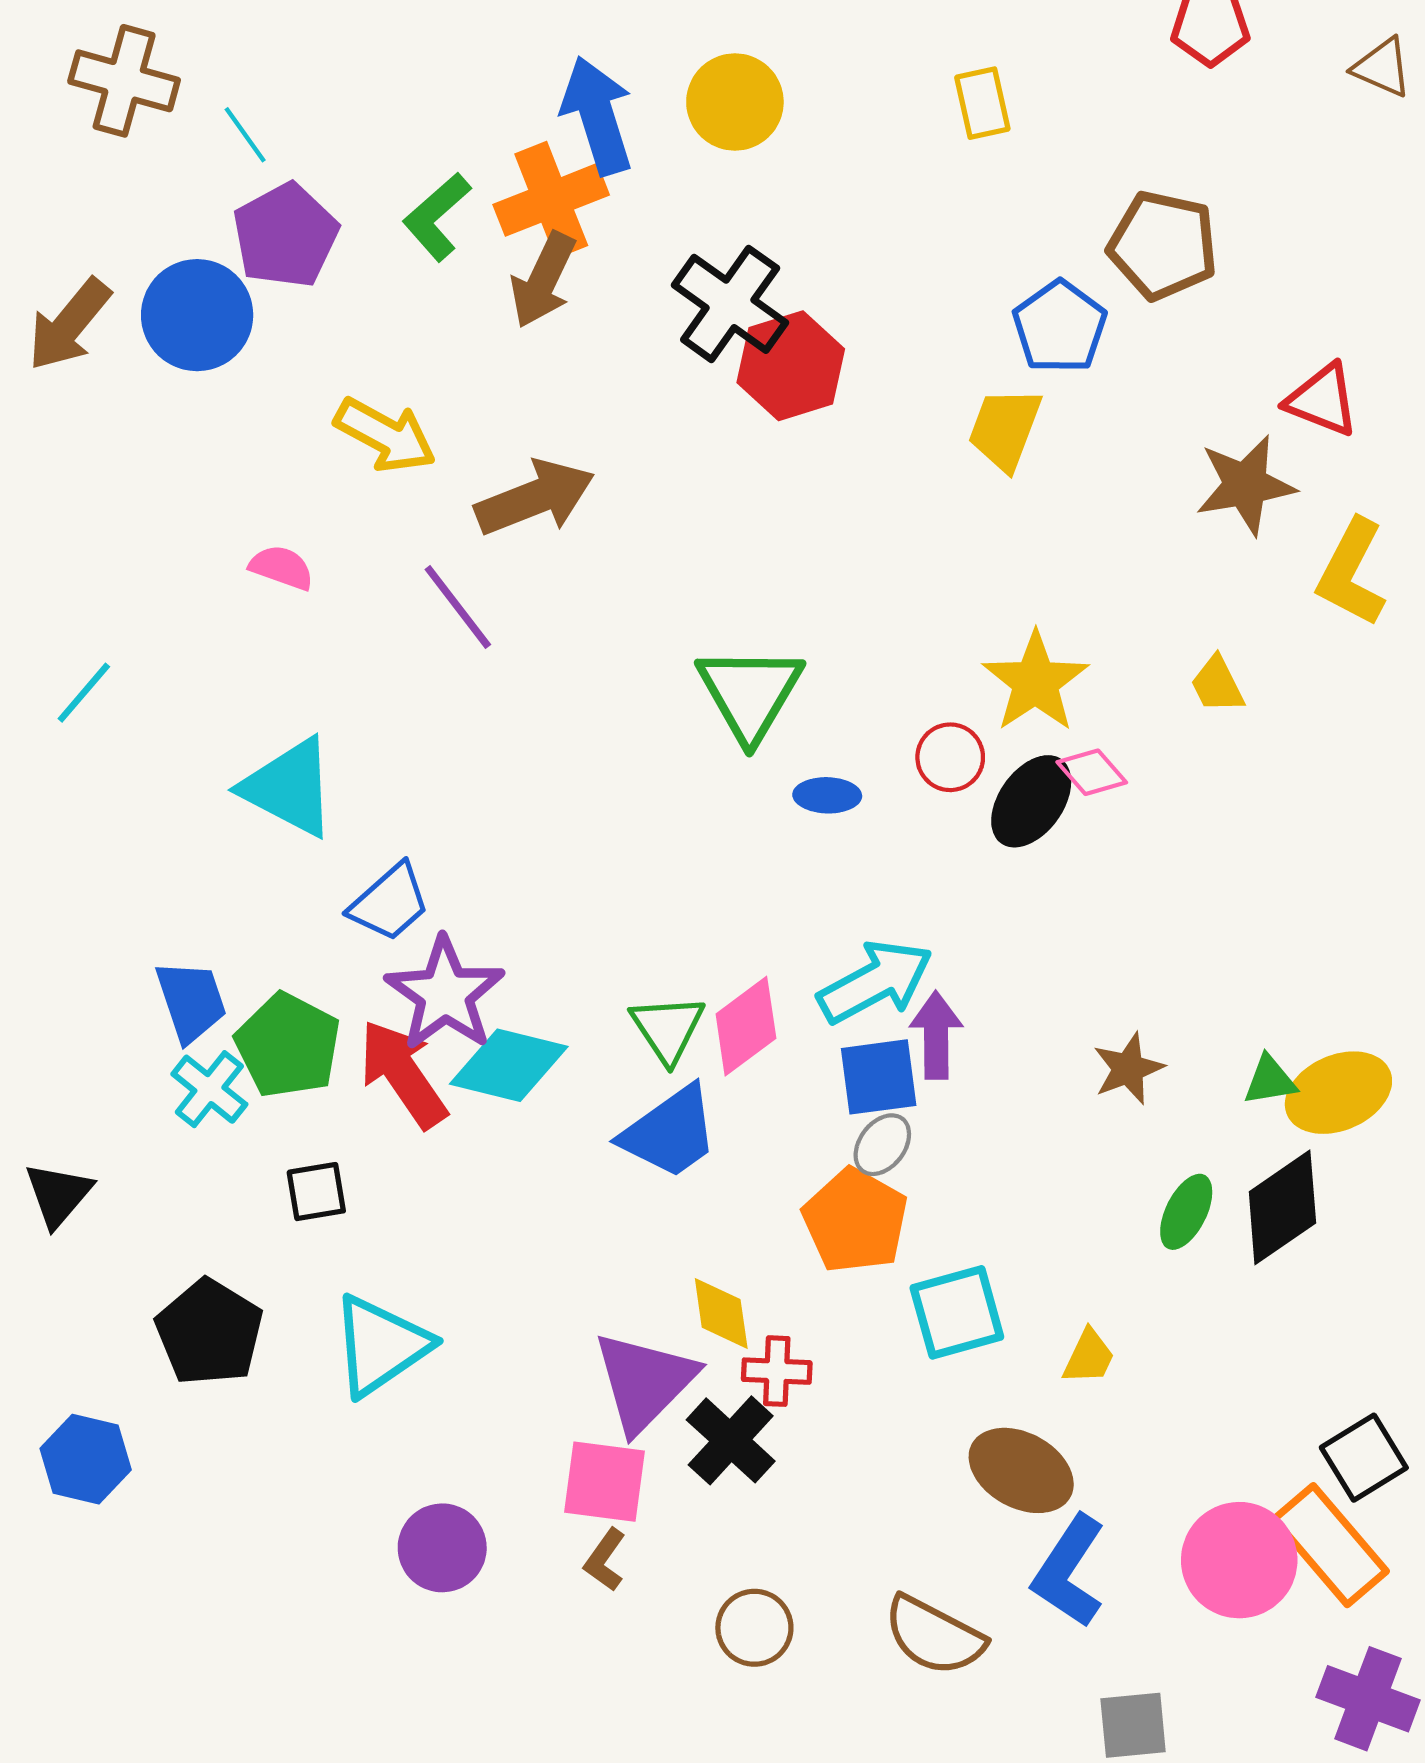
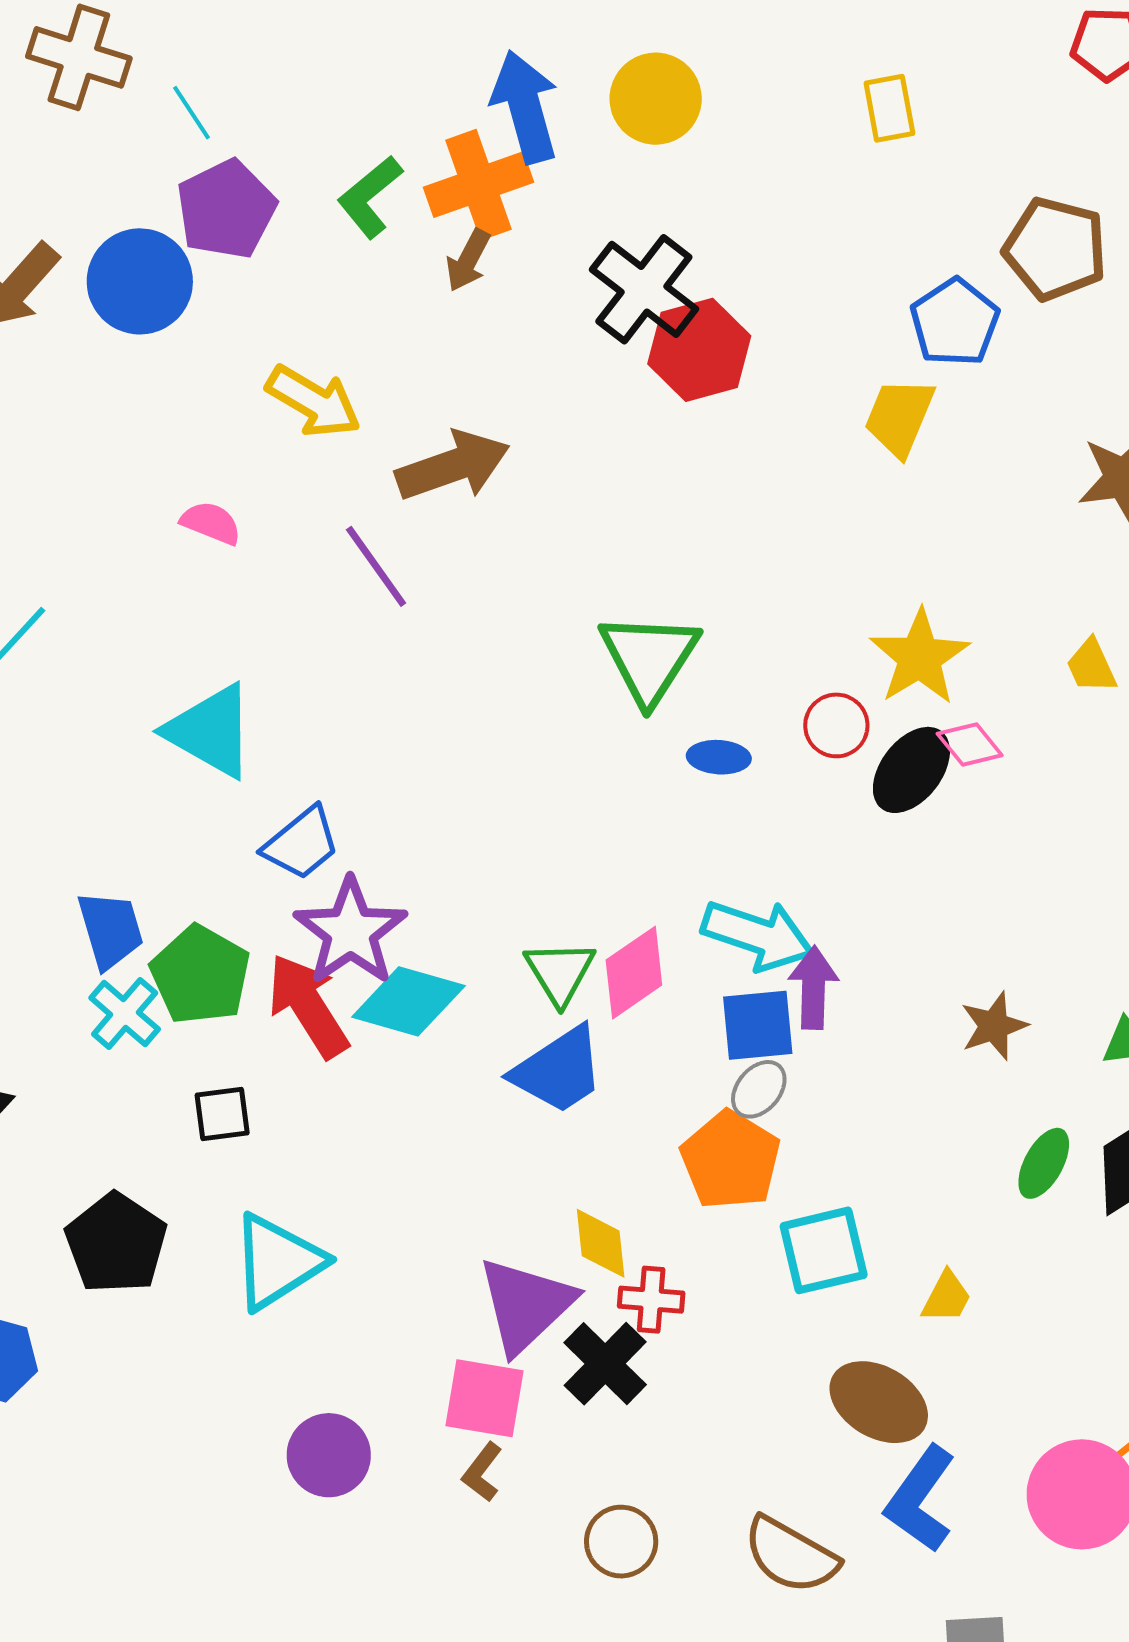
brown arrow: (543, 280) -> (468, 260), size x0.7
cyan arrow: (875, 982) -> (758, 935), turned 45

